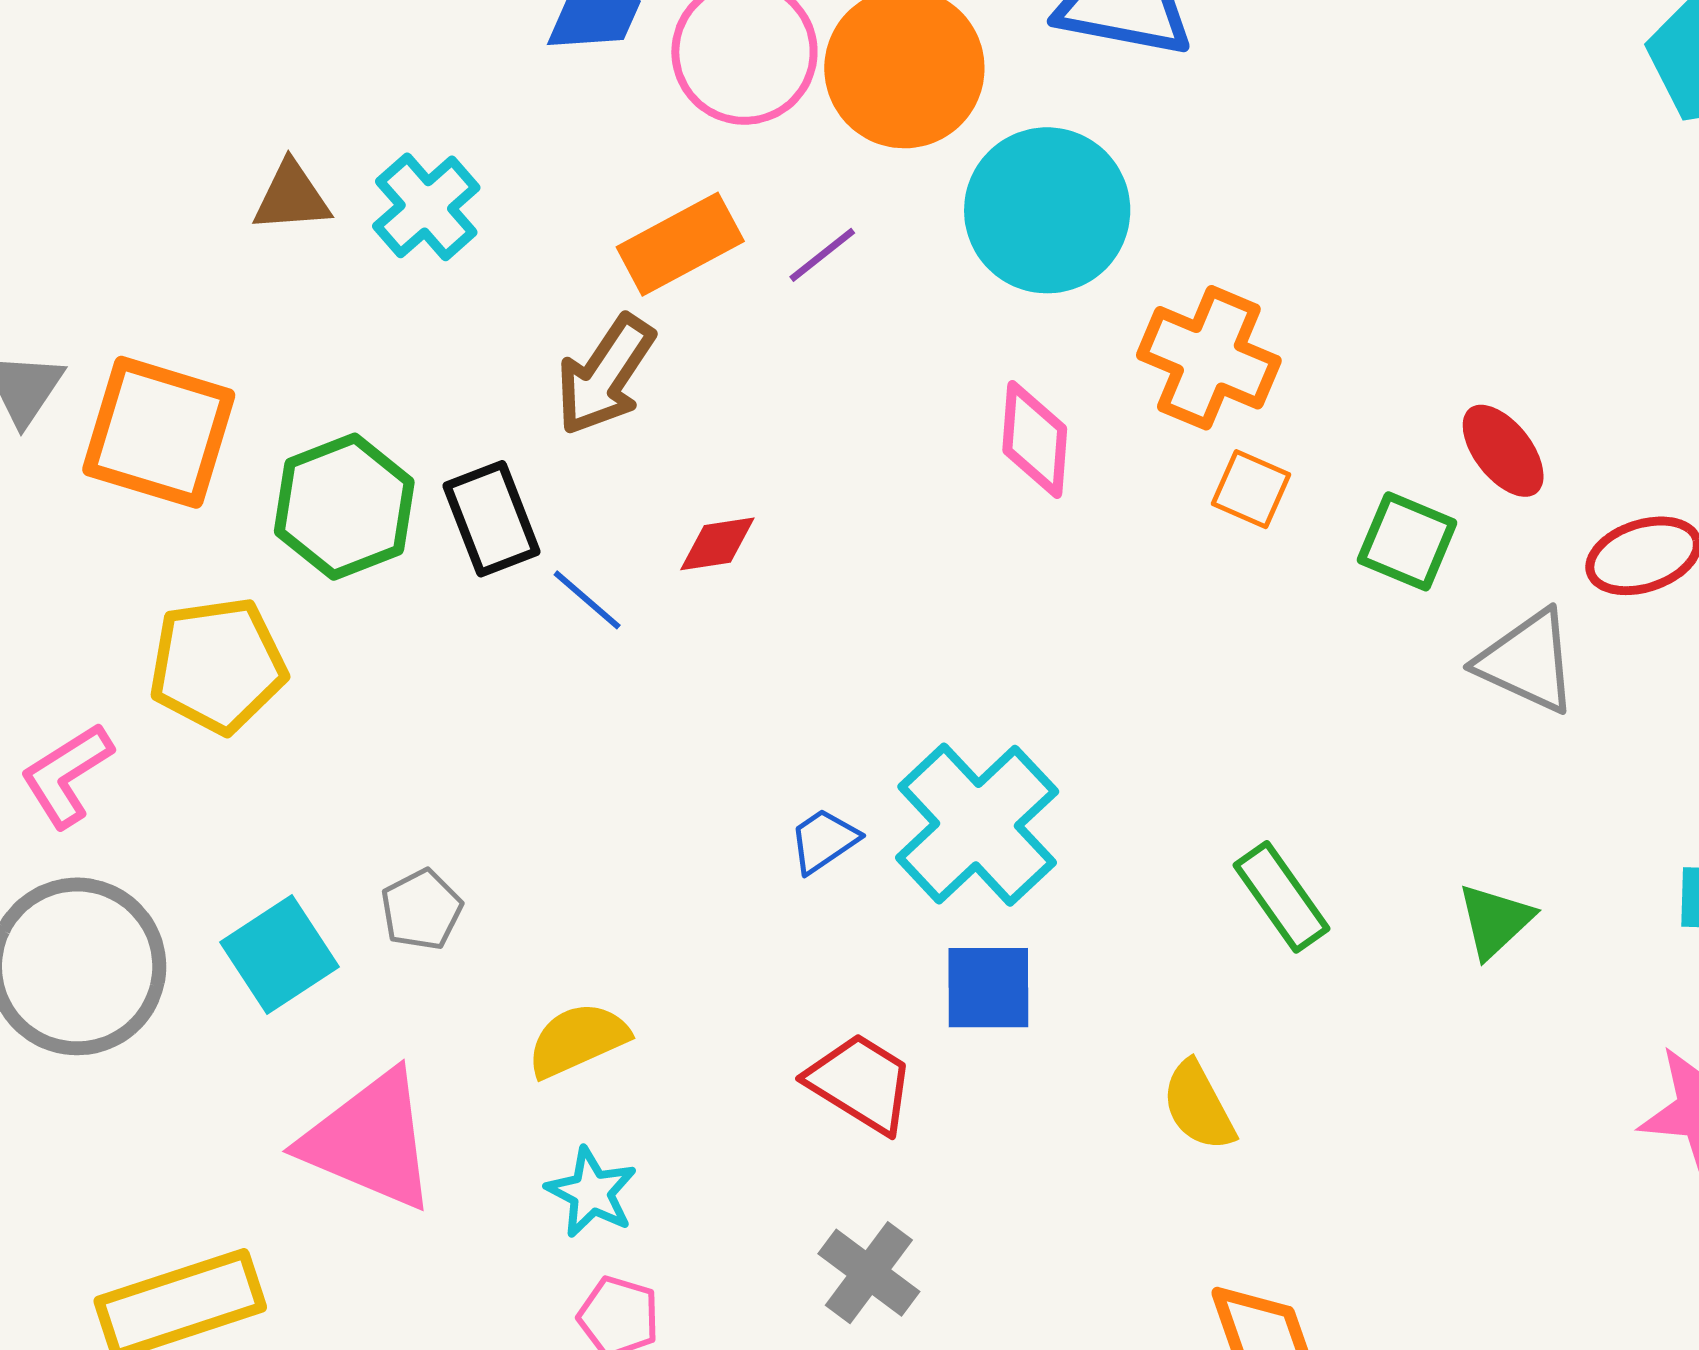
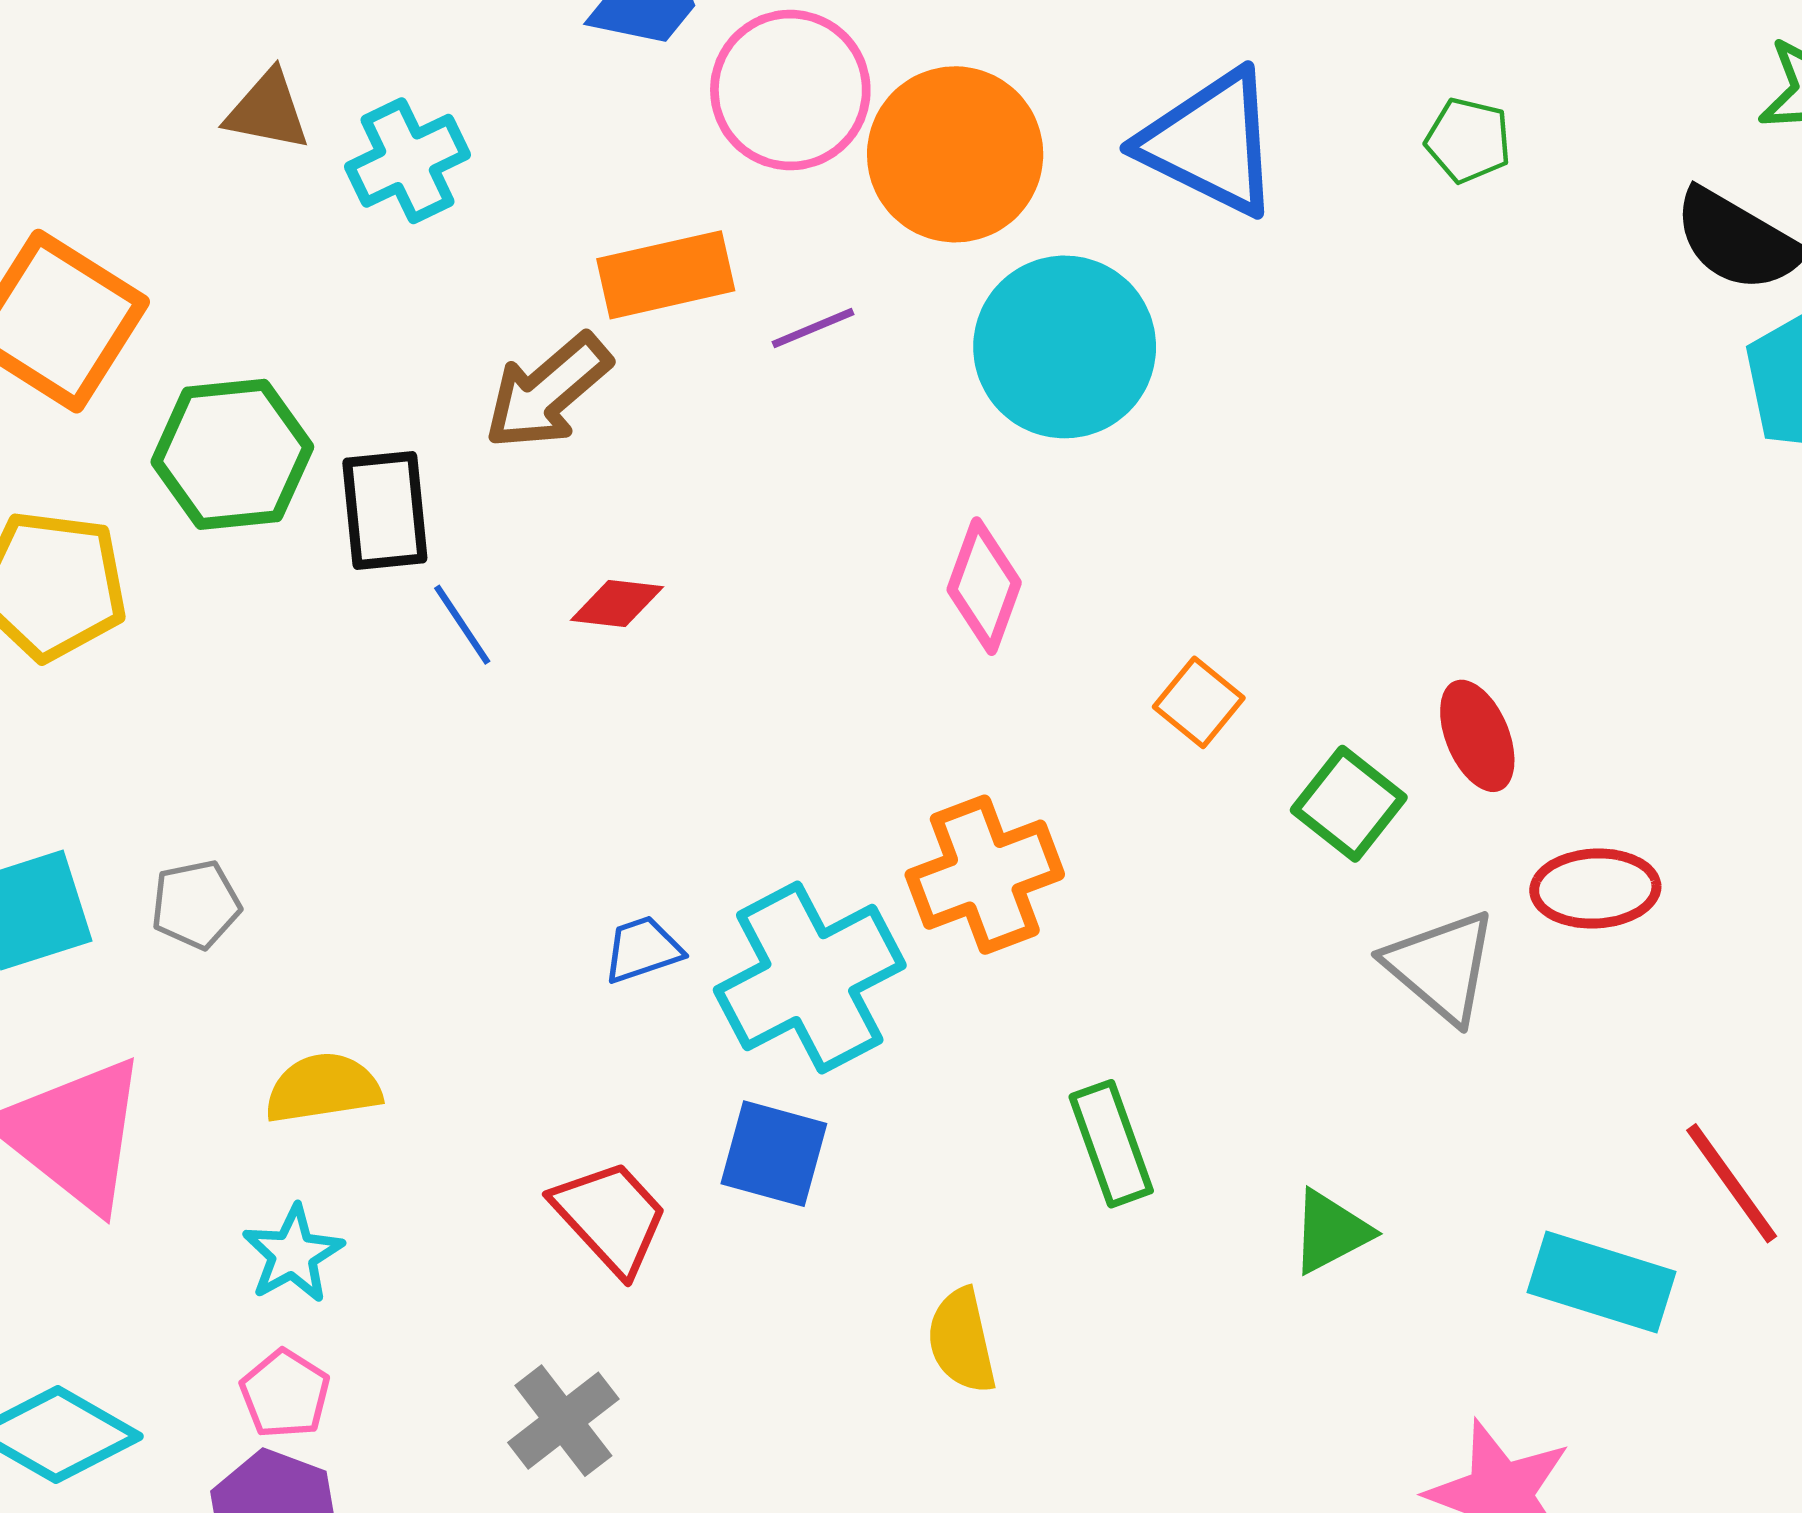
orange cross: (1209, 358) -> (985, 875), moved, turned 31

